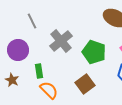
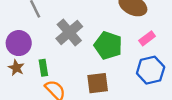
brown star: (12, 80) -> (16, 68), moved
brown square: (85, 84) -> (98, 83), turned 30

